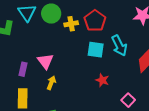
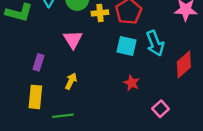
pink triangle: (45, 61) -> (73, 39), moved

